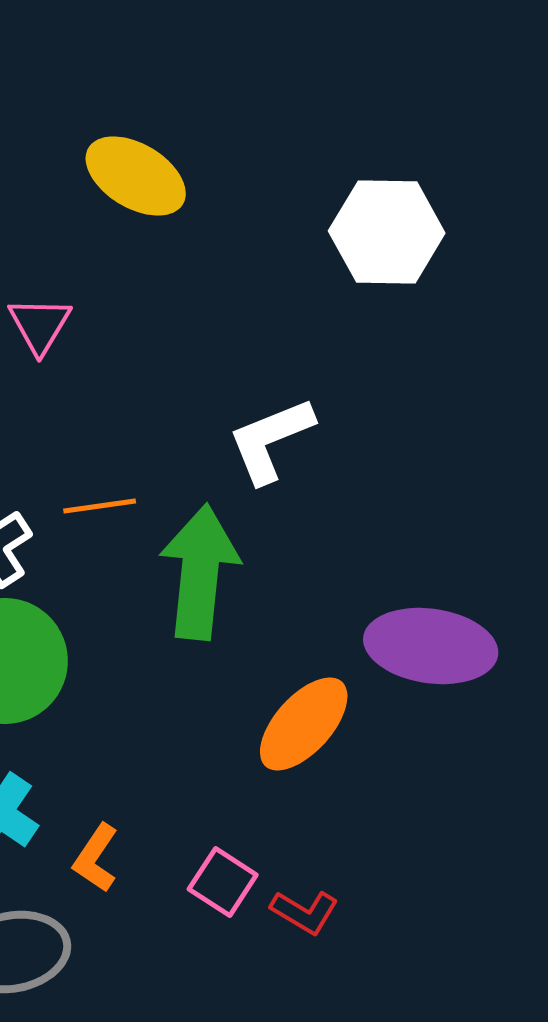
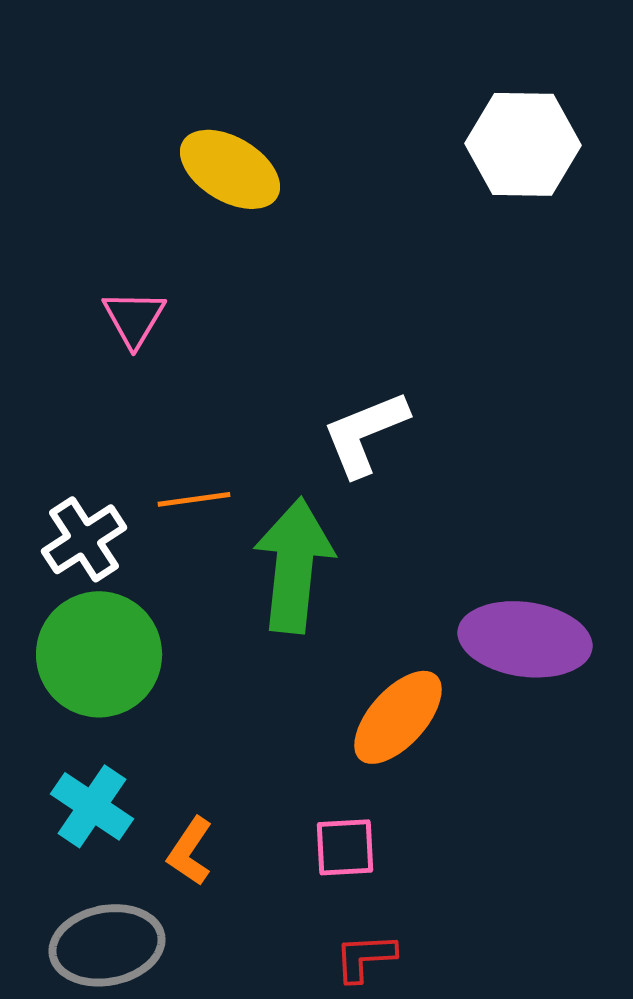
white hexagon: (387, 232) -> (523, 144), moved
pink square: (223, 882) -> (345, 847), moved, turned -36
red L-shape: (305, 912) -> (365, 957), moved, turned 146

